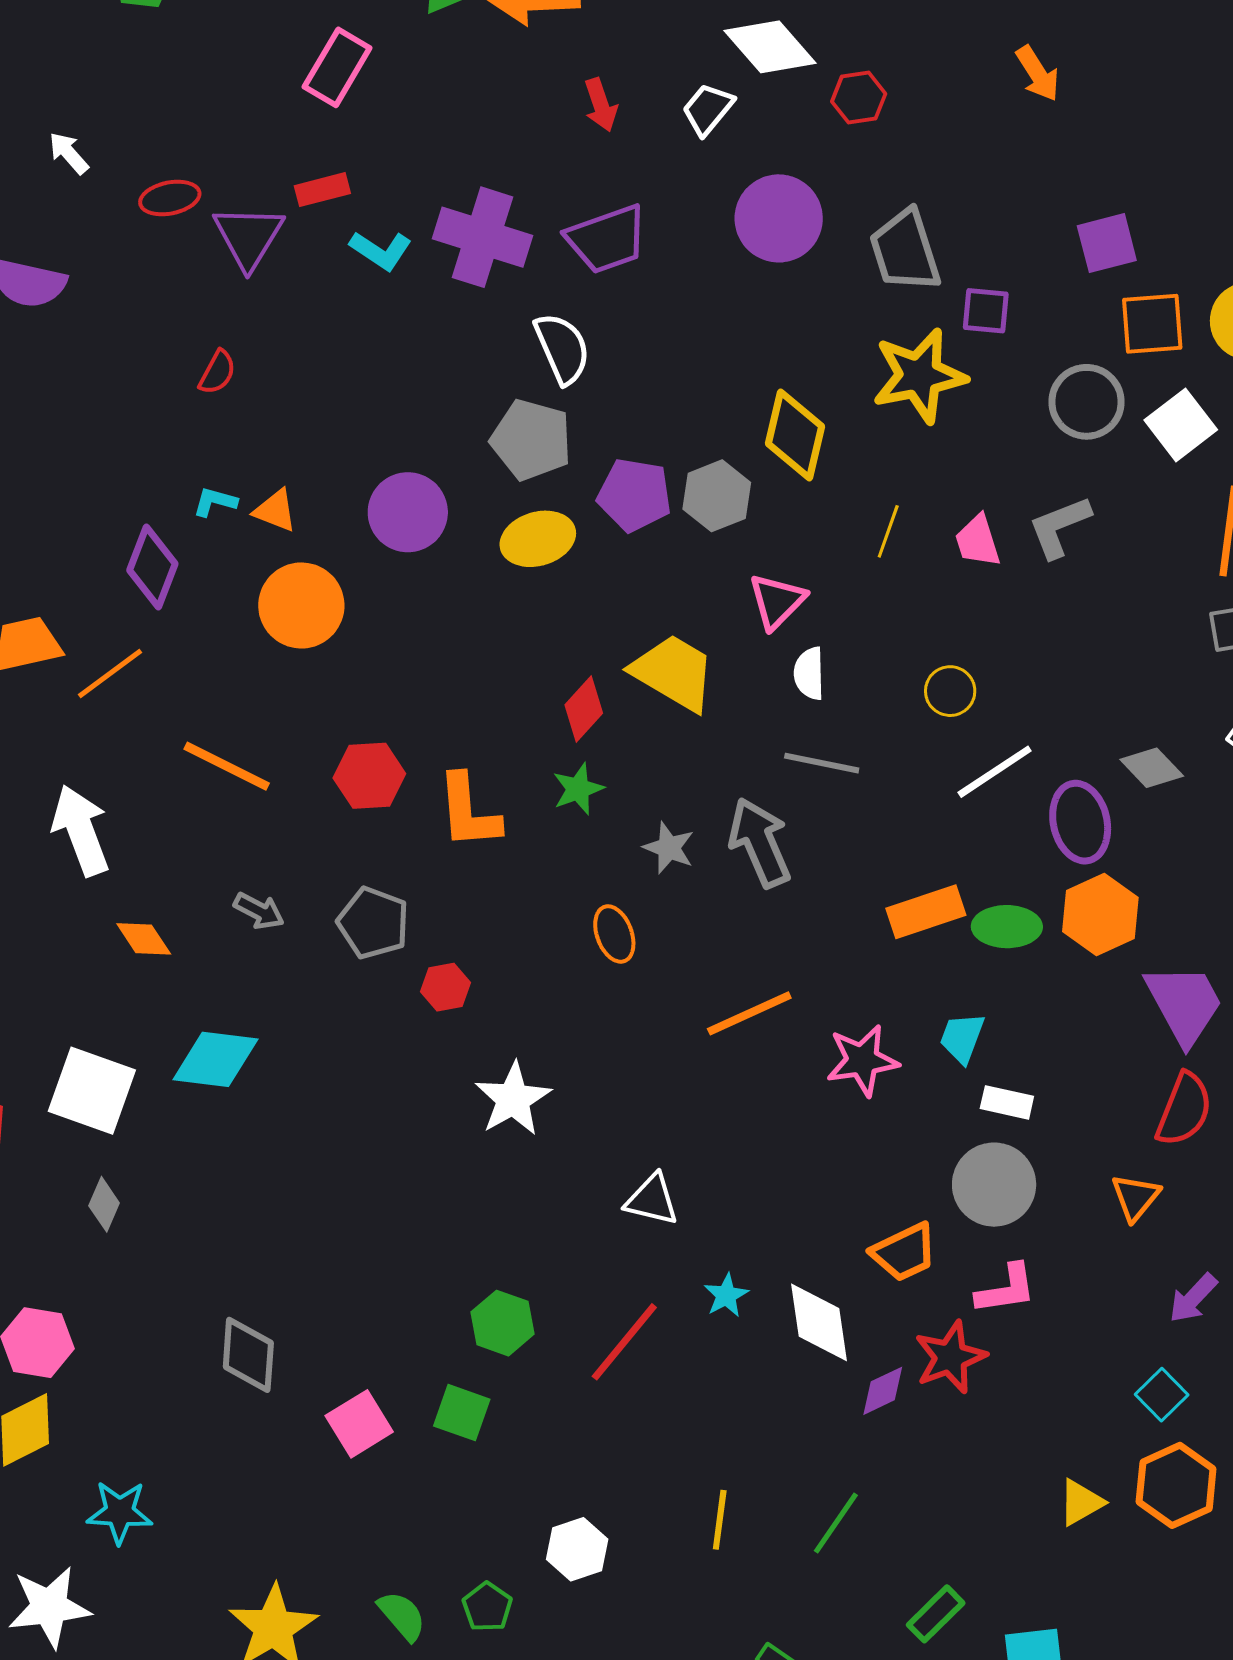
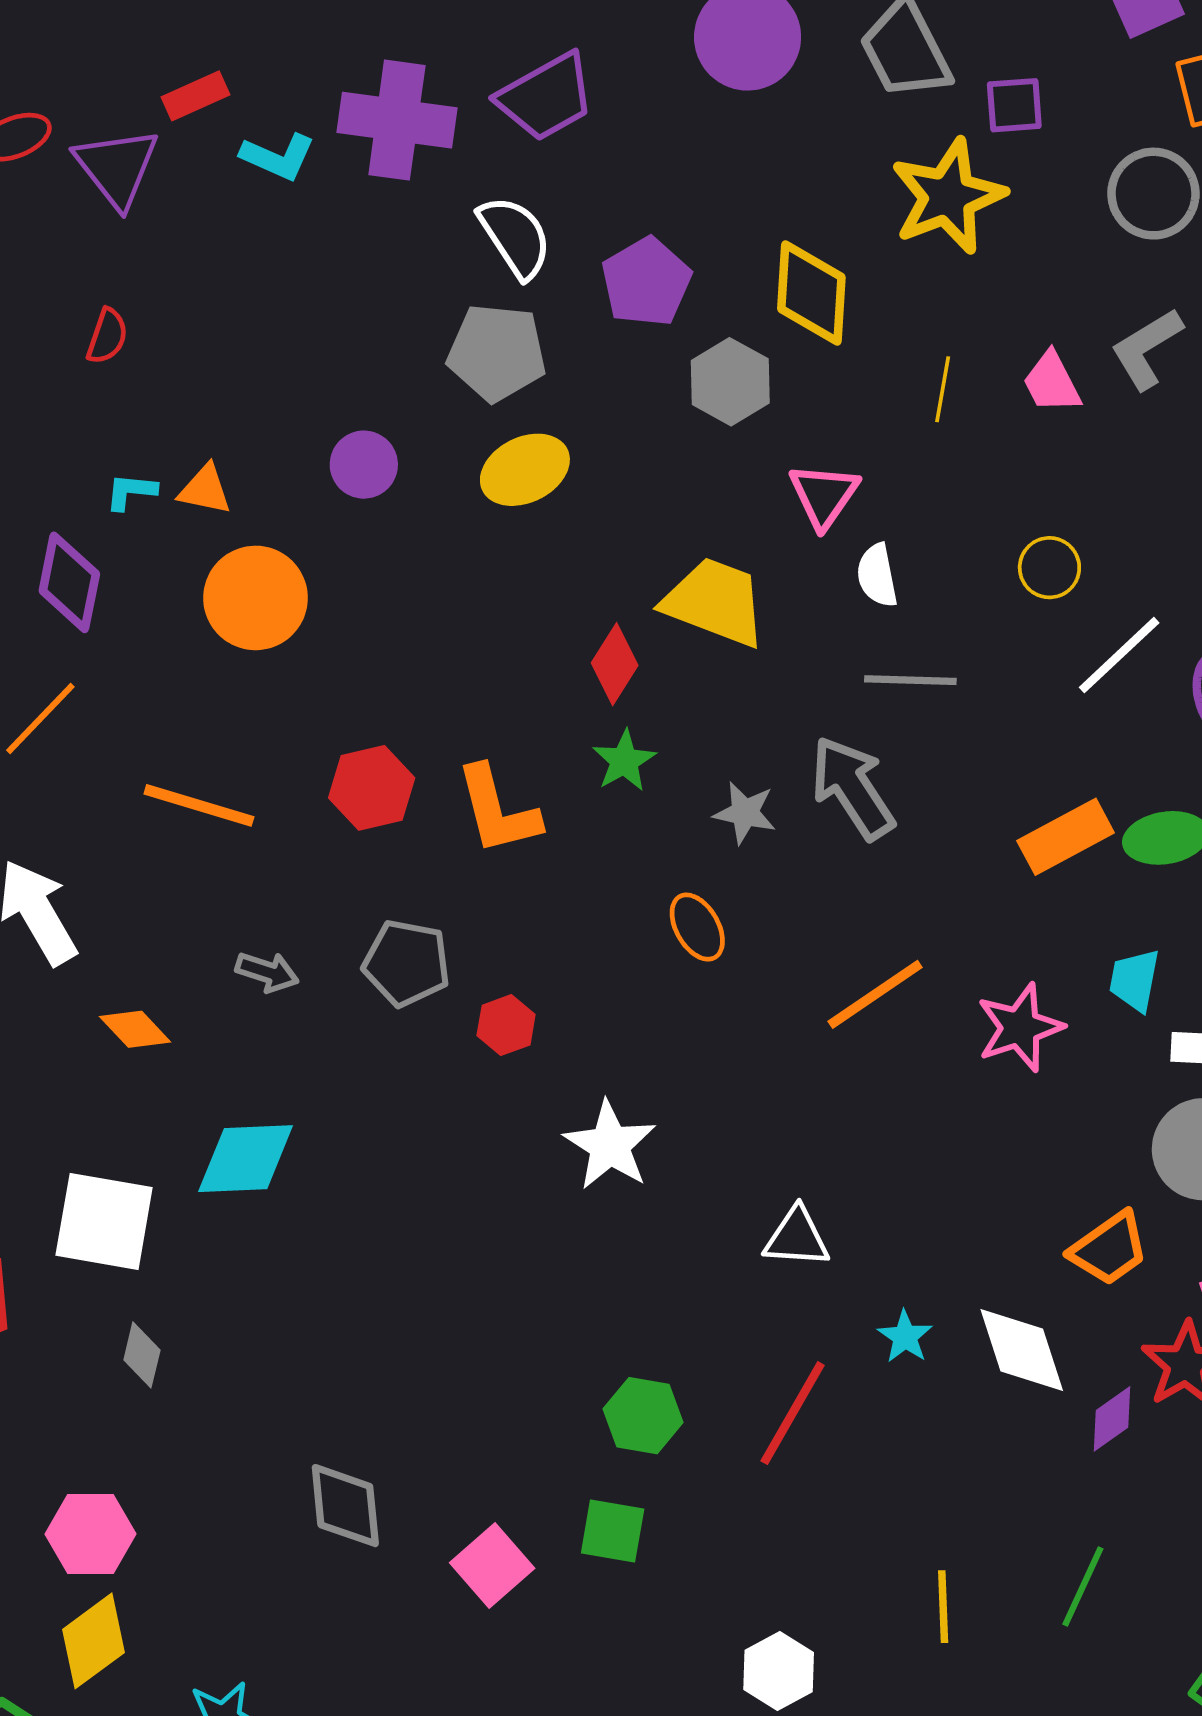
purple pentagon: (634, 495) -> (646, 282), moved, turned -30
purple circle: (408, 512) -> (364, 465), size x0.7

